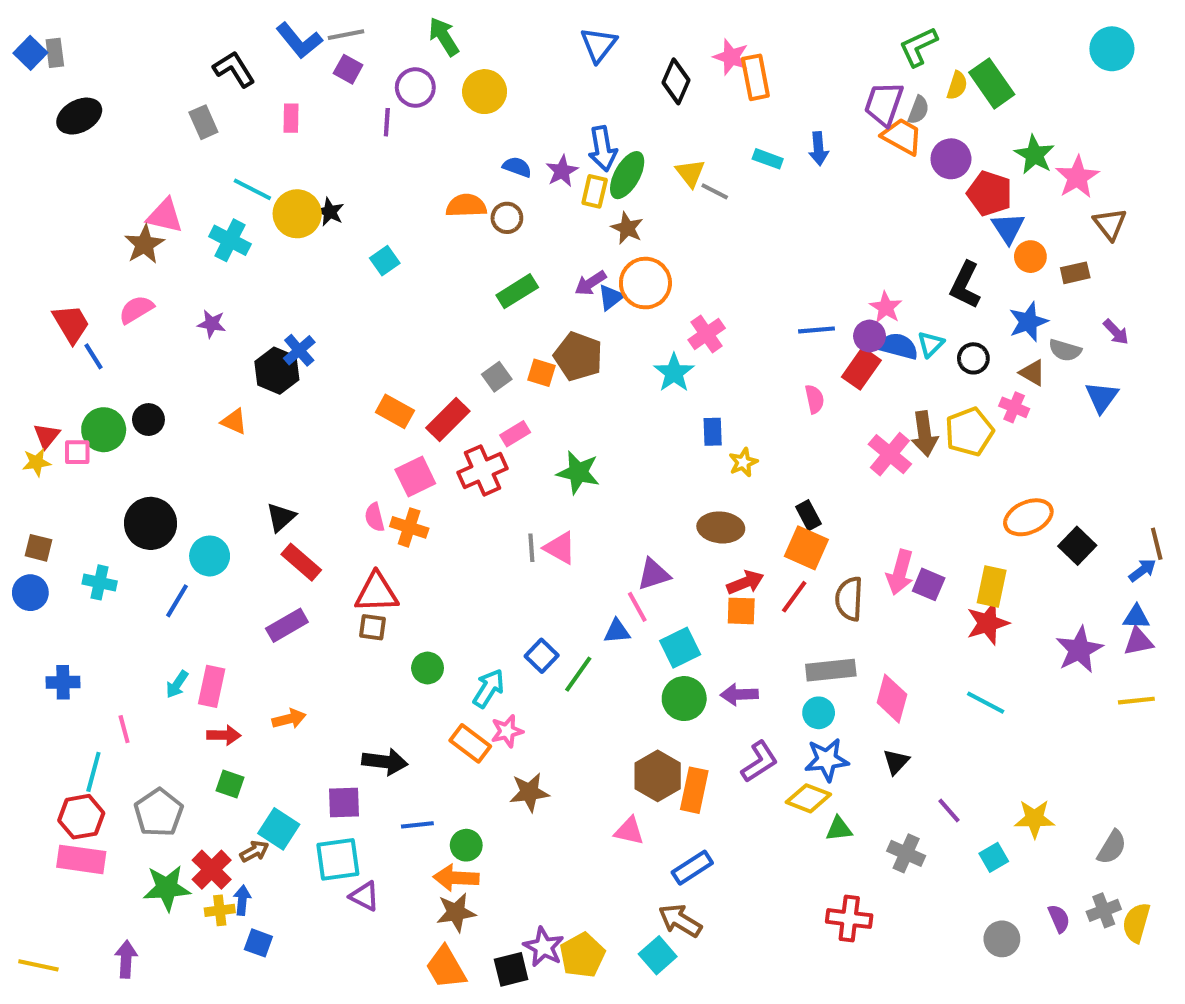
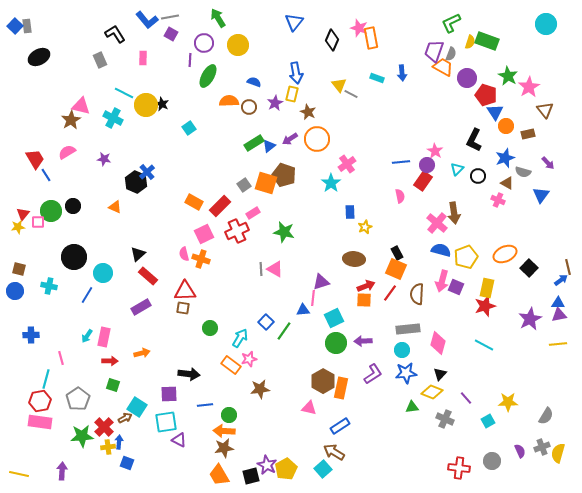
green rectangle: (992, 83) -> (487, 41), turned -35
purple star: (562, 171) -> (275, 103), moved
green ellipse: (627, 175) -> (208, 76), moved
blue triangle: (611, 297) -> (269, 146), moved
blue semicircle: (898, 346) -> (441, 250), moved
orange square: (542, 373) -> (266, 183), size x1.6
yellow pentagon: (969, 432) -> (466, 257), moved
pink line: (637, 607) -> (313, 298), turned 35
yellow diamond: (808, 798) -> (432, 392), moved
red cross: (849, 919) -> (459, 468), moved

